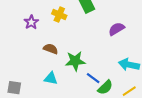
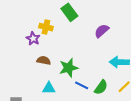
purple star: (31, 22) -> (33, 39), moved
blue line: (93, 78) -> (82, 85), moved

